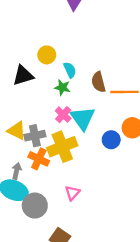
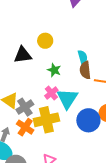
cyan semicircle: (70, 70) -> (83, 57), moved
gray cross: (35, 136) -> (25, 107), turned -30
blue circle: (111, 140) -> (88, 120), size x1.5

